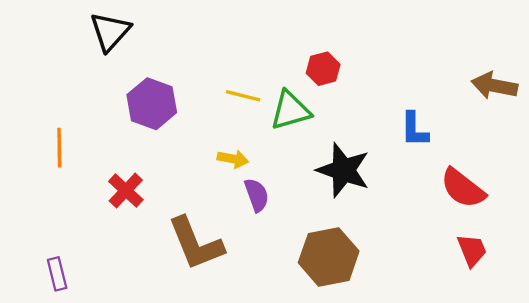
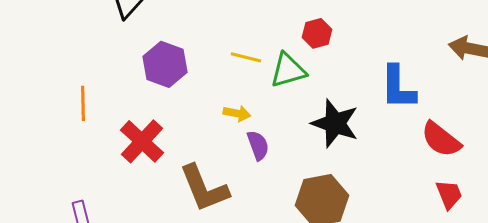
blue L-shape: (414, 130) -> (398, 87), size x1.4
red cross: (126, 190) -> (142, 141), size x1.4

